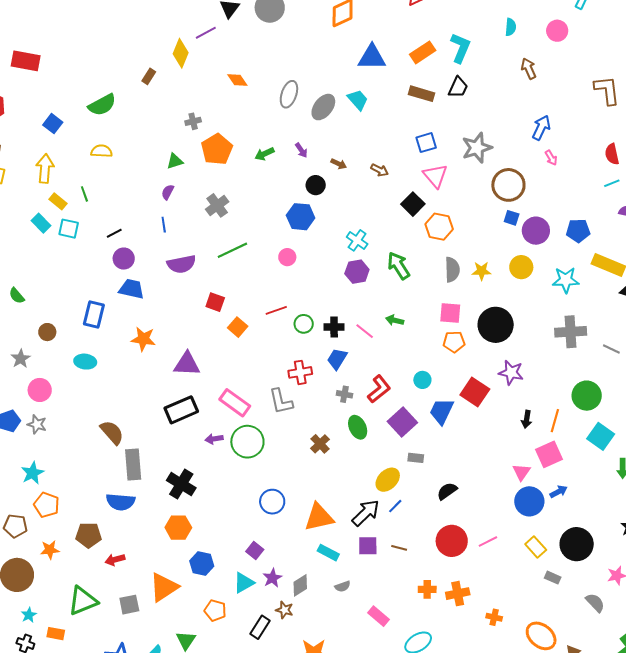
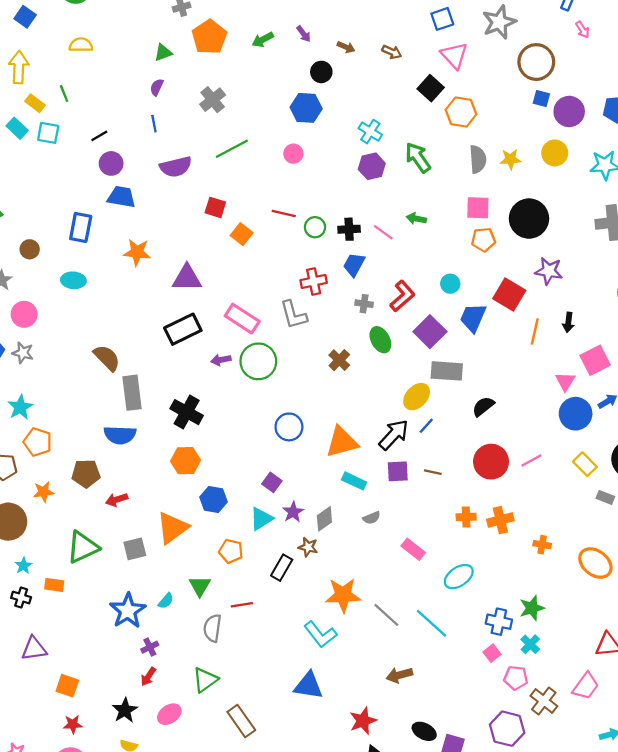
red line: (276, 310) -> (284, 214), turned 35
orange line: (555, 421) -> (535, 332), moved
gray rectangle: (416, 458) -> (447, 371), size x1.8

